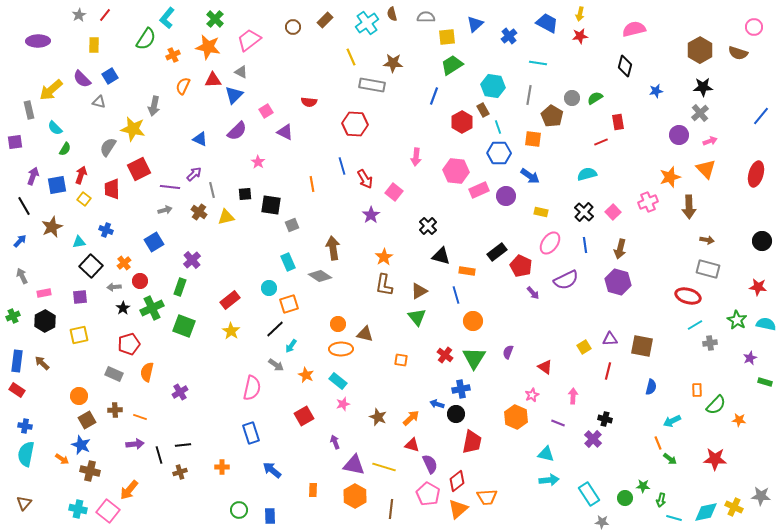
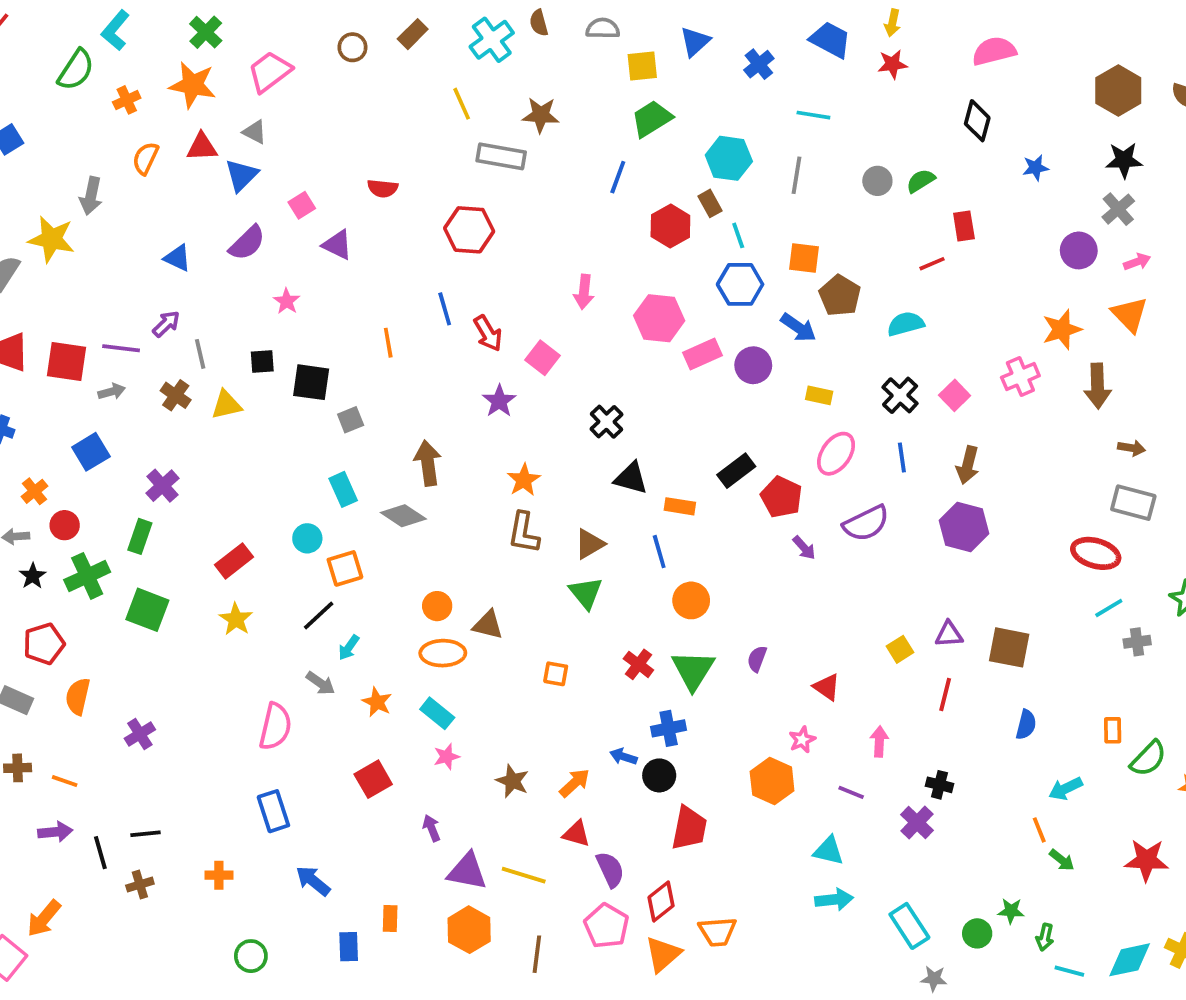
brown pentagon: (552, 116) -> (840, 296), moved
red square: (139, 169) -> (66, 361), moved, turned 35
blue rectangle: (270, 516) -> (349, 947), moved

